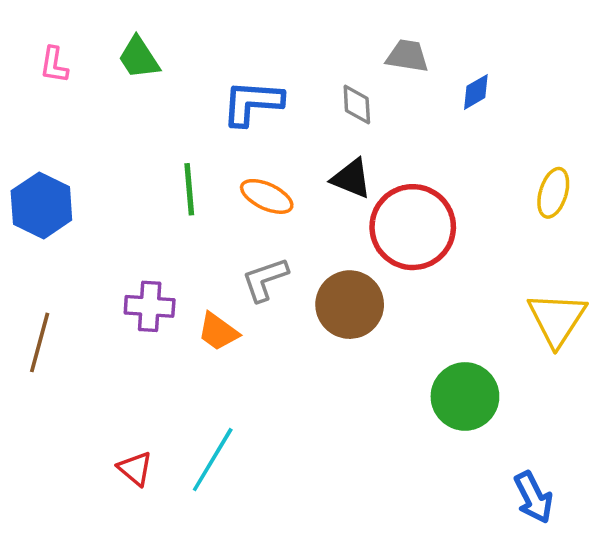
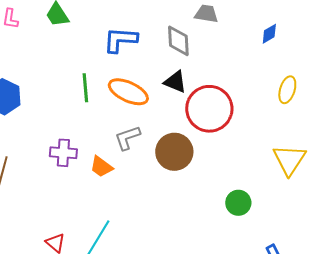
blue diamond: (476, 92) -> (269, 34), moved
gray diamond: (357, 105) -> (178, 41), size x1.4
orange ellipse: (267, 196) -> (128, 92), size x1.4
green circle: (465, 396) -> (238, 203), size x0.7

